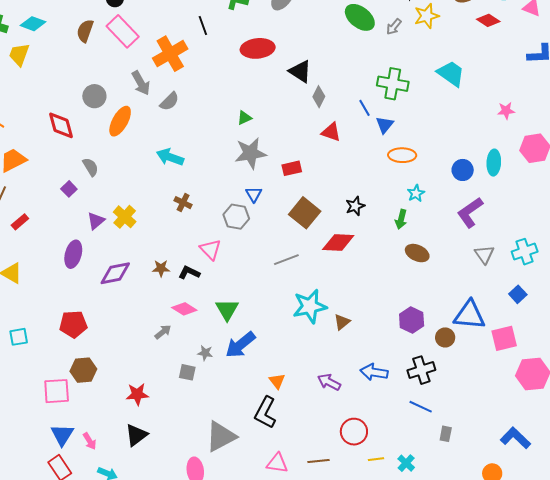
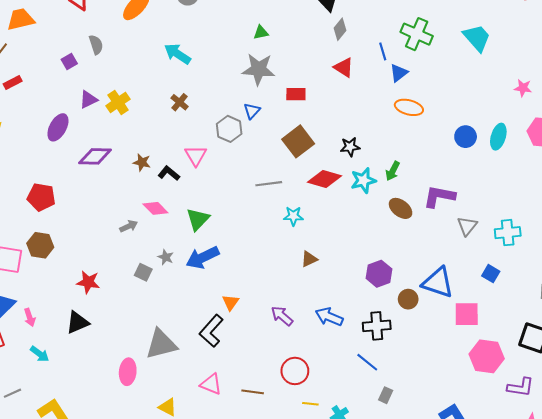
cyan star: (416, 193) -> (363, 180), moved, size x1.4
purple L-shape: (470, 212) -> (439, 196), moved, turned 32
blue square: (518, 294) -> (491, 274), turned -30
cyan star: (310, 306) -> (293, 216), moved, size x0.6

